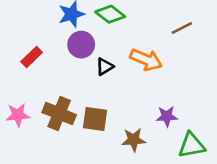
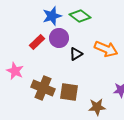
red rectangle: (32, 57) -> (37, 42), moved
pink star: (18, 115) -> (15, 71), moved, turned 30

